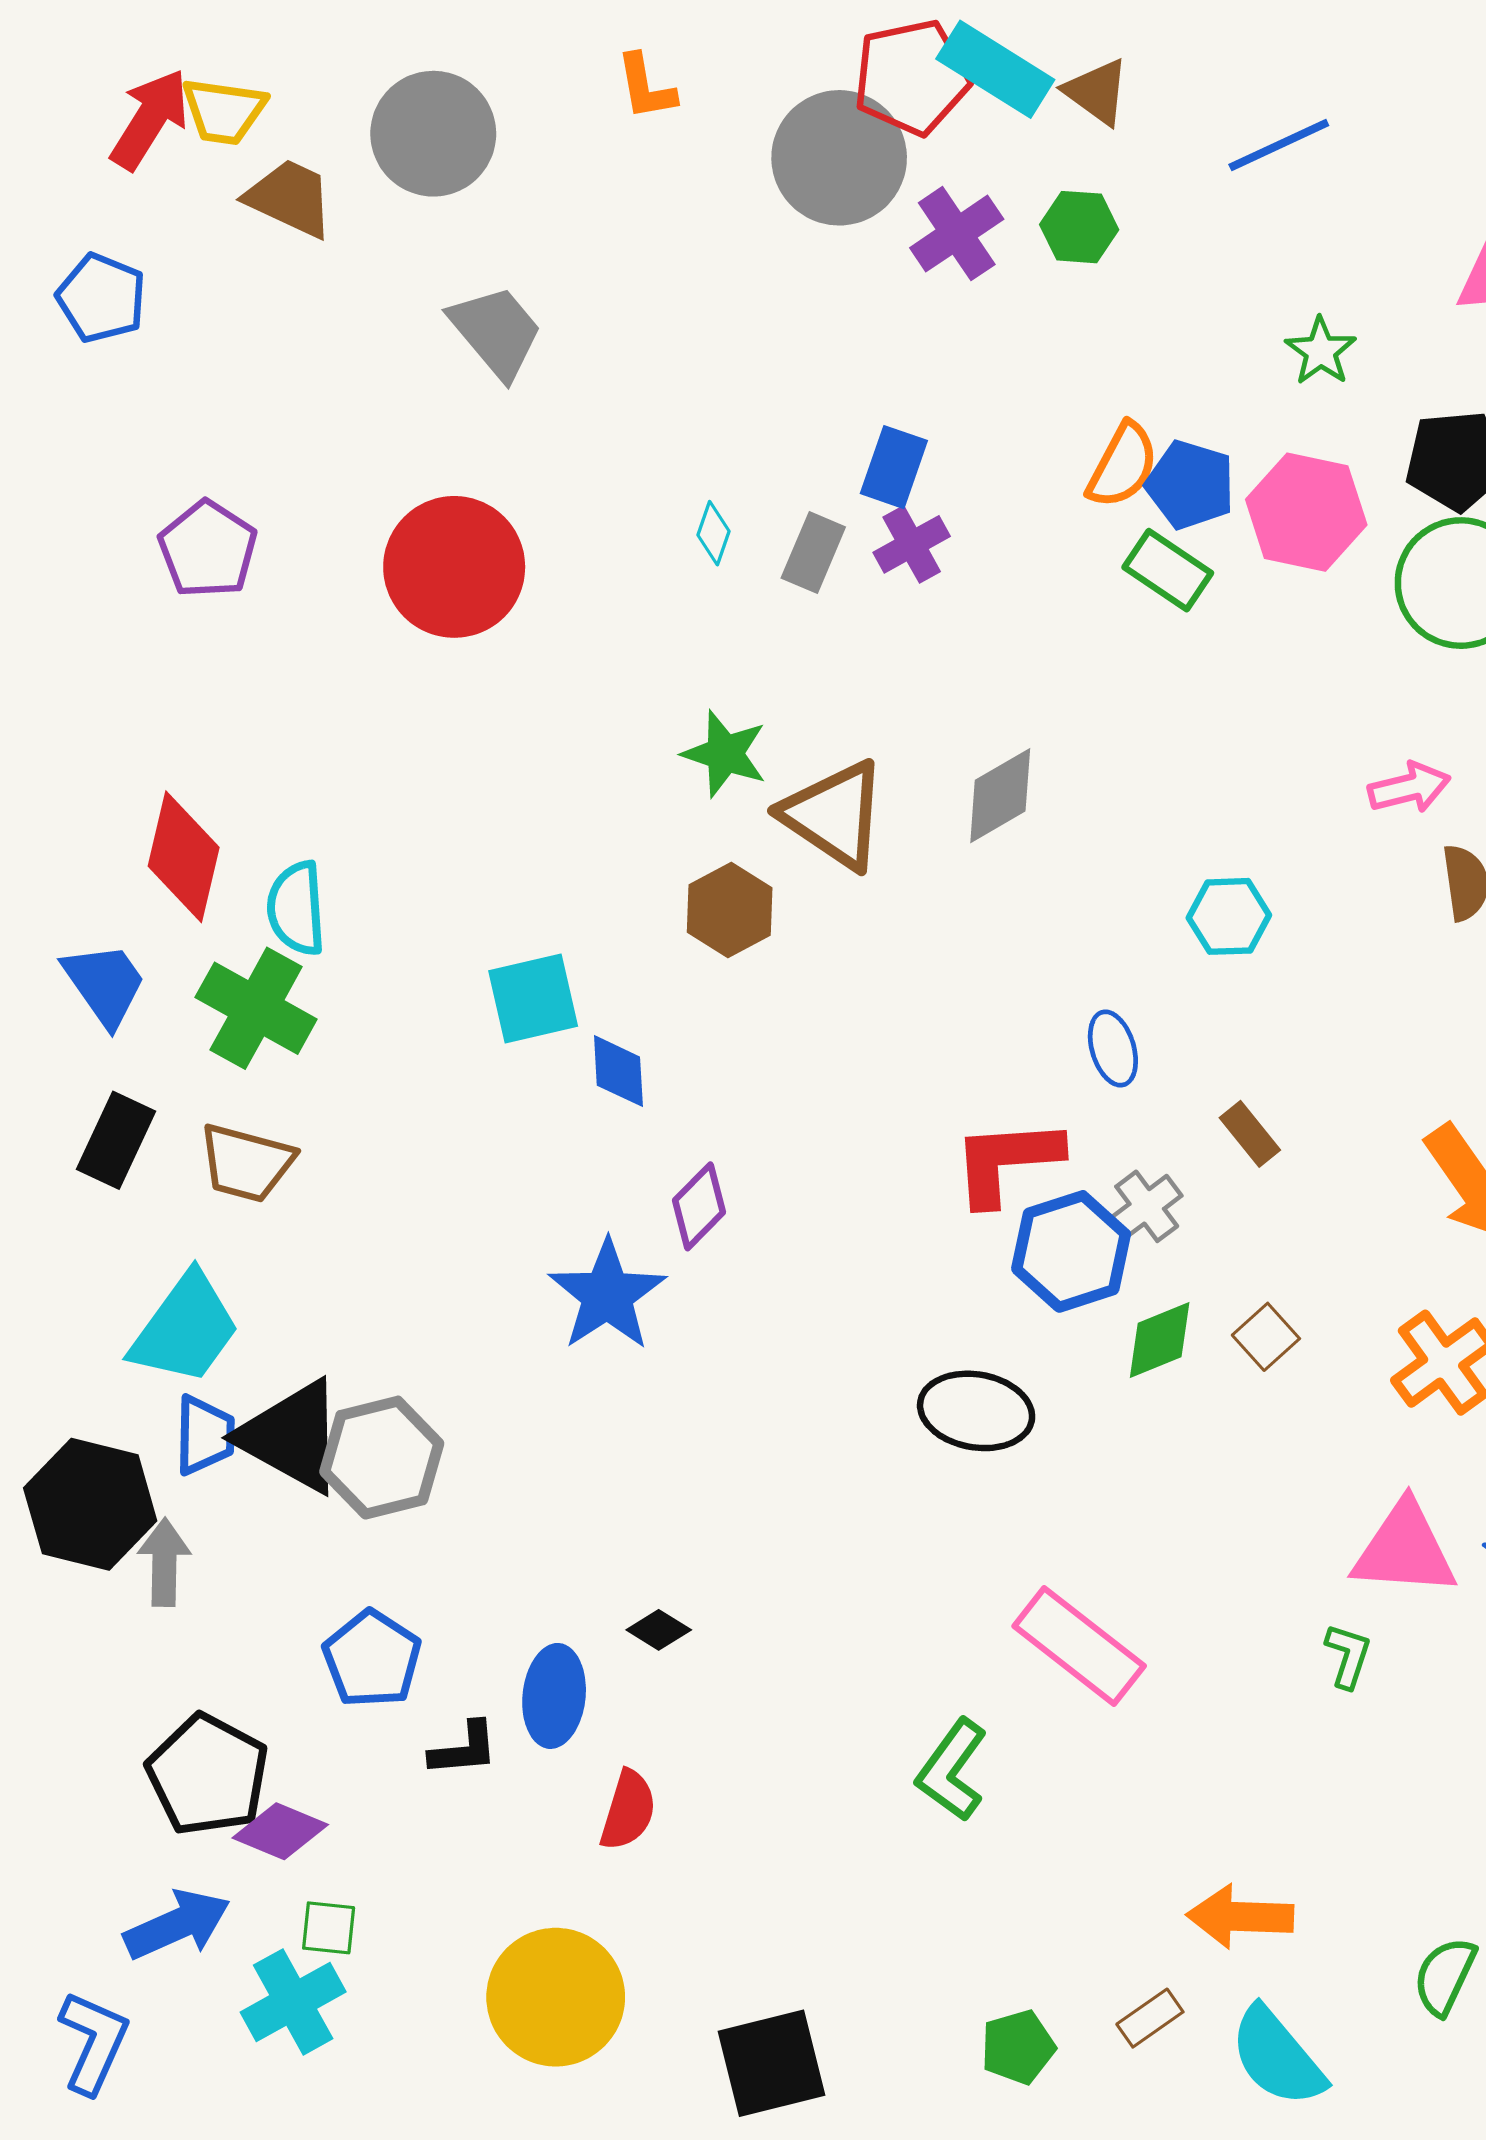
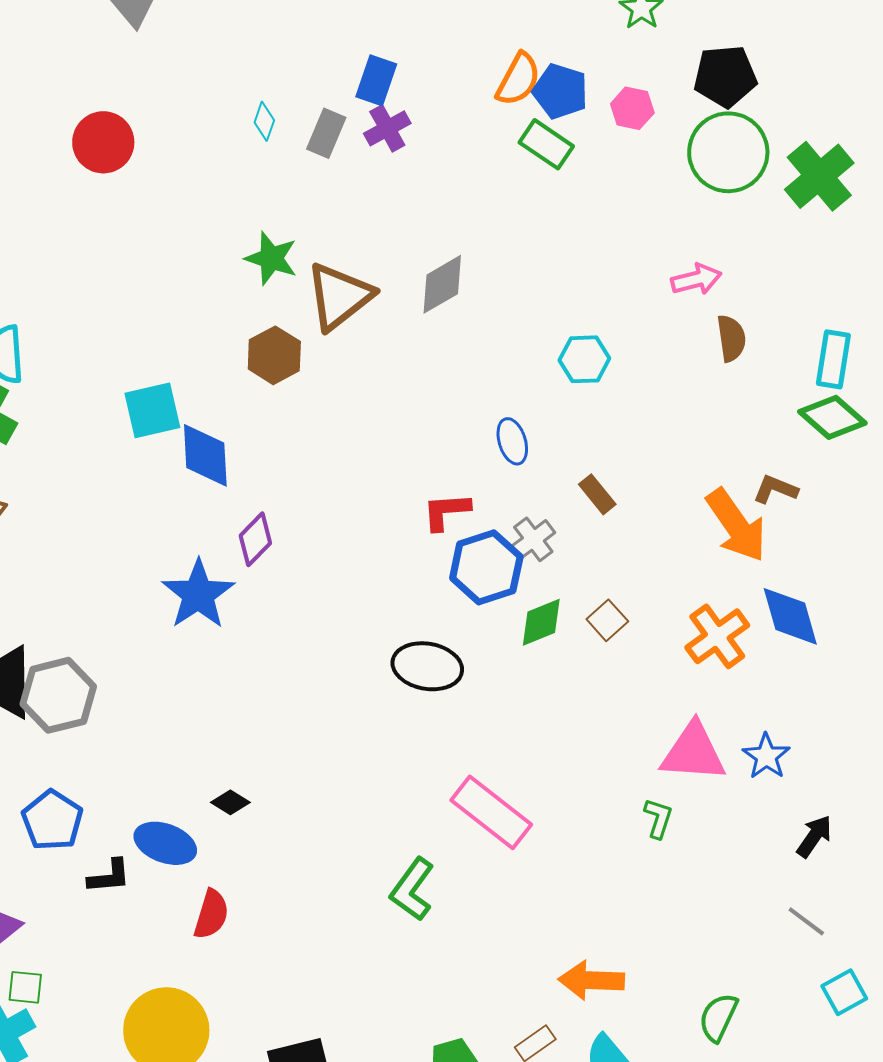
pink hexagon: (1306, 512) -> (632, 108), size x0.6
red circle: (454, 567) -> (103, 142), size x0.7
brown triangle: (834, 815) -> (339, 296), turned 48
blue diamond: (618, 1071) -> (205, 455), size x1.4
red L-shape: (1007, 1161) -> (446, 511), size x0.7
blue ellipse: (554, 1696) -> (165, 843), turned -76

